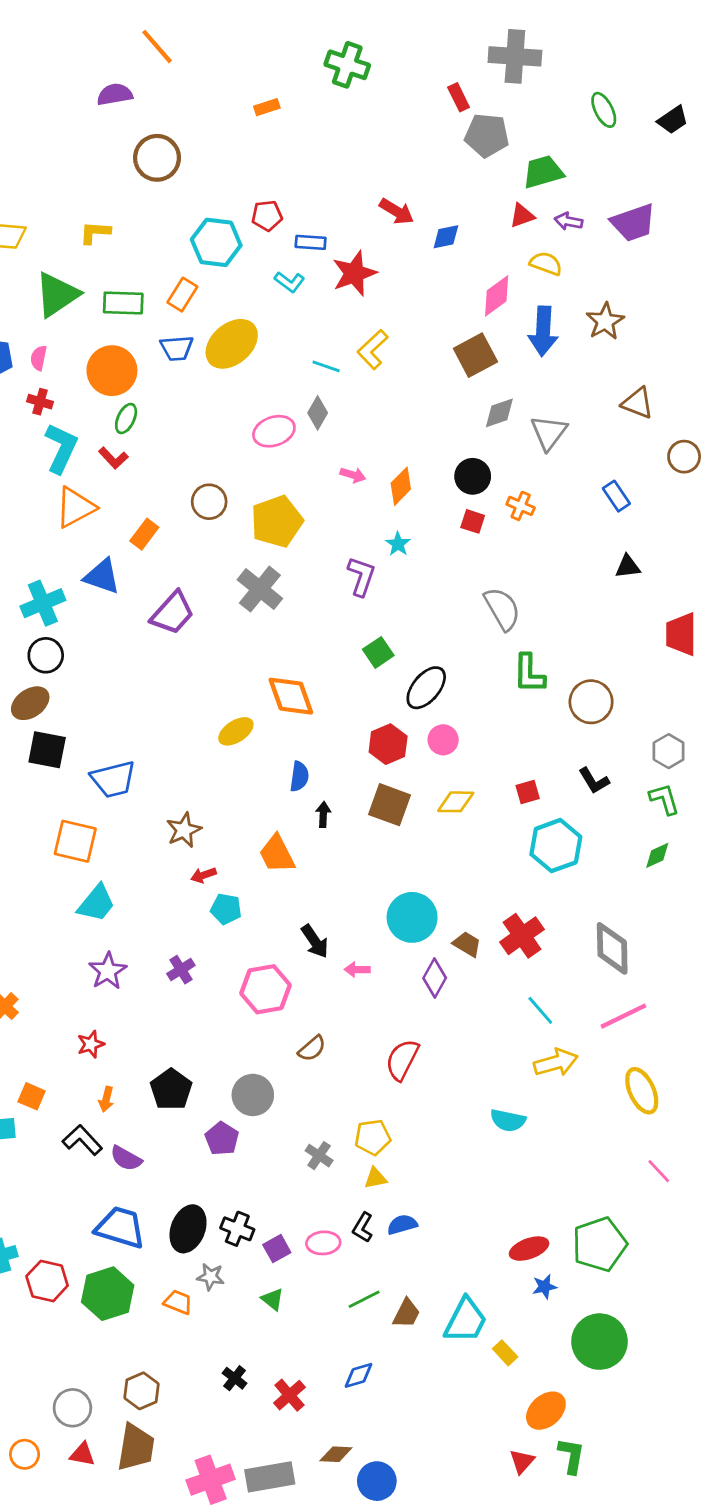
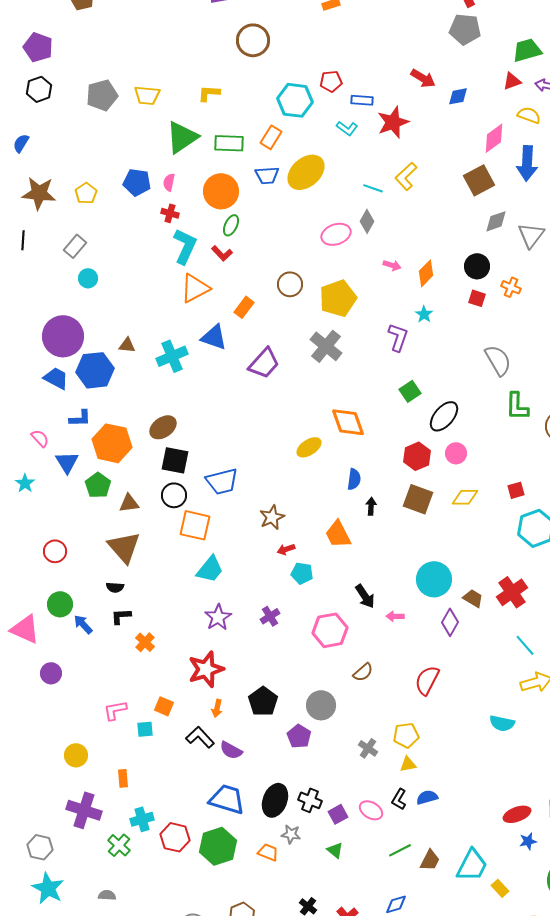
gray pentagon: (487, 135) -> (465, 29), moved
black circle: (46, 655) -> (174, 495), moved
red star: (91, 1044) -> (206, 669), size x1.8
pink ellipse: (323, 1243) -> (371, 810), turned 35

